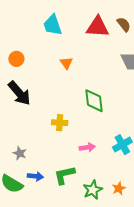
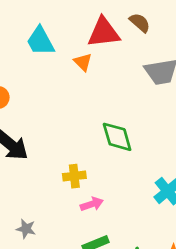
orange triangle: (66, 63) -> (83, 62), moved
pink arrow: (87, 147) -> (92, 204), moved

